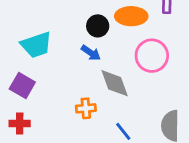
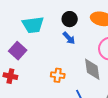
black circle: (98, 26) -> (70, 19), moved
gray diamond: (115, 83) -> (92, 69), moved

